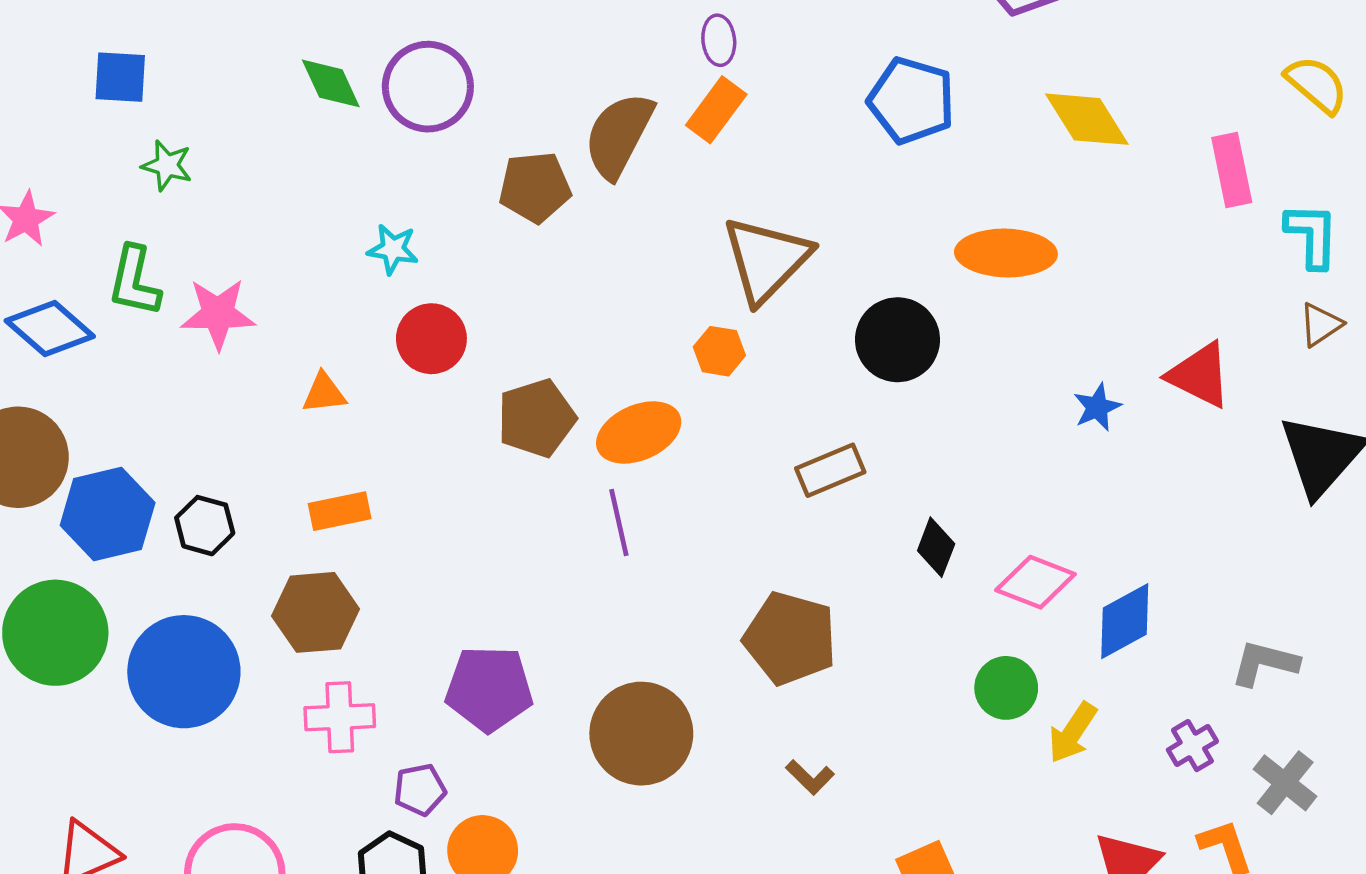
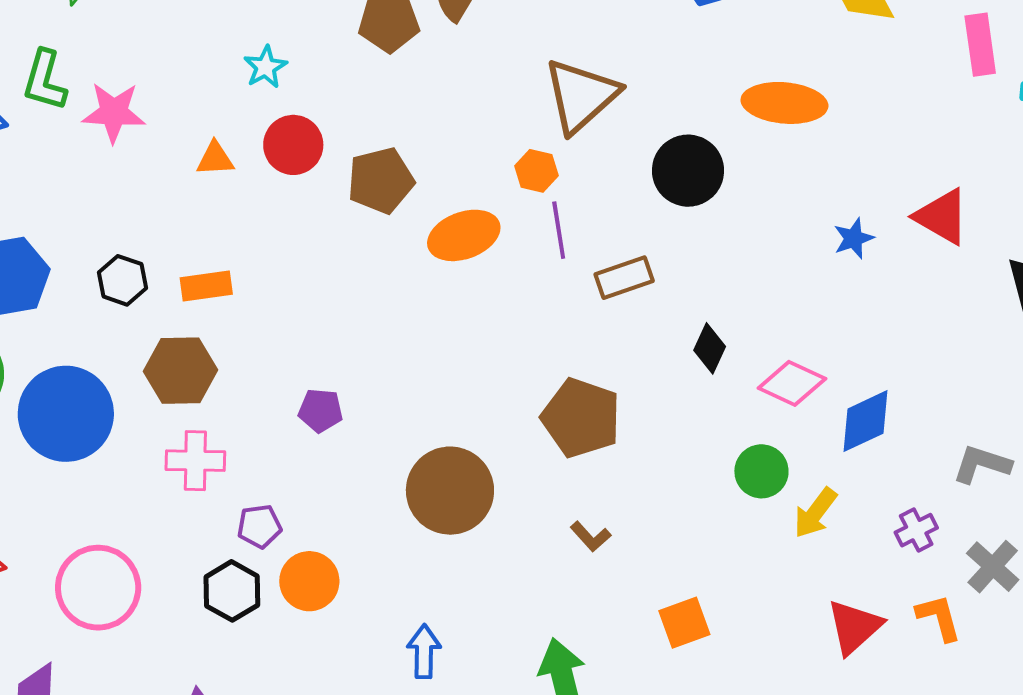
cyan star: (393, 249) -> (265, 67), turned 30
orange triangle: (324, 393) -> (215, 159), moved
brown pentagon: (536, 418) -> (381, 180), moved
purple line: (619, 522) -> (559, 230), moved
black hexagon: (205, 526) -> (122, 280), moved
purple pentagon: (489, 689) -> (321, 411), moved, size x0.6

